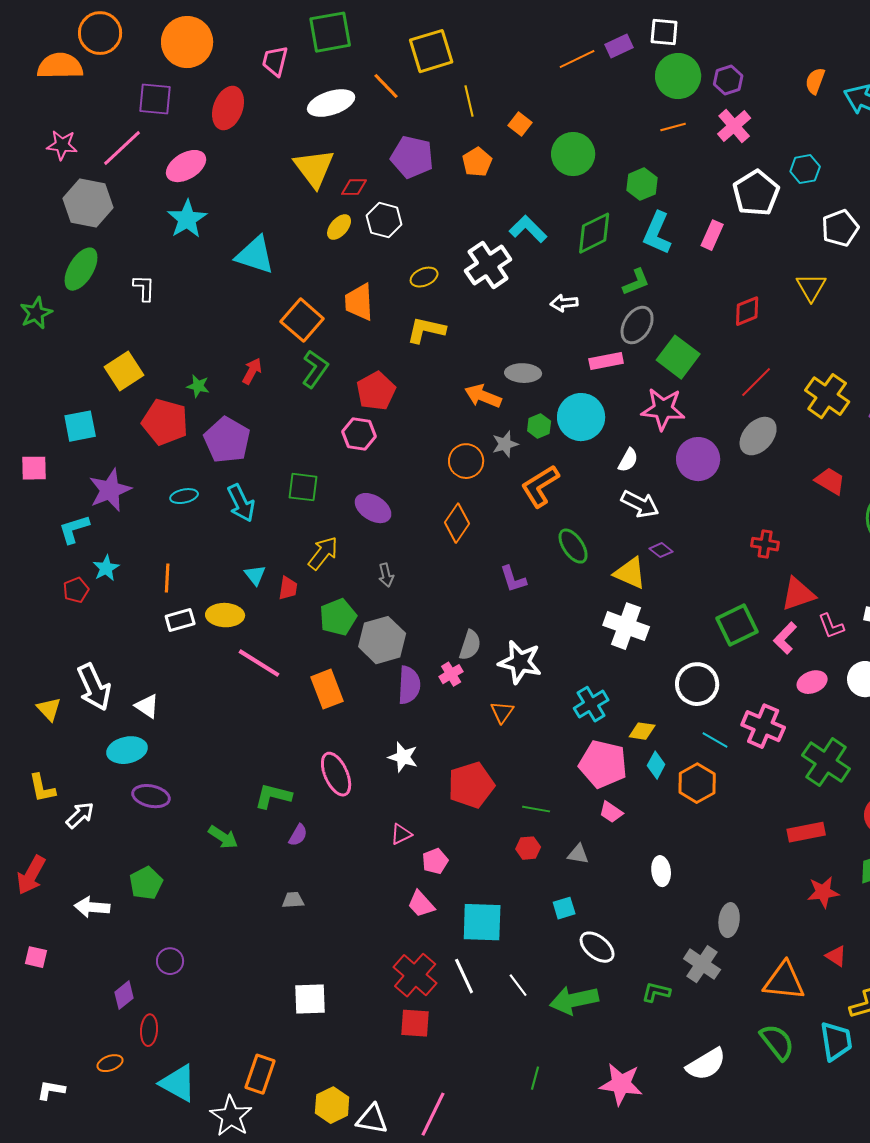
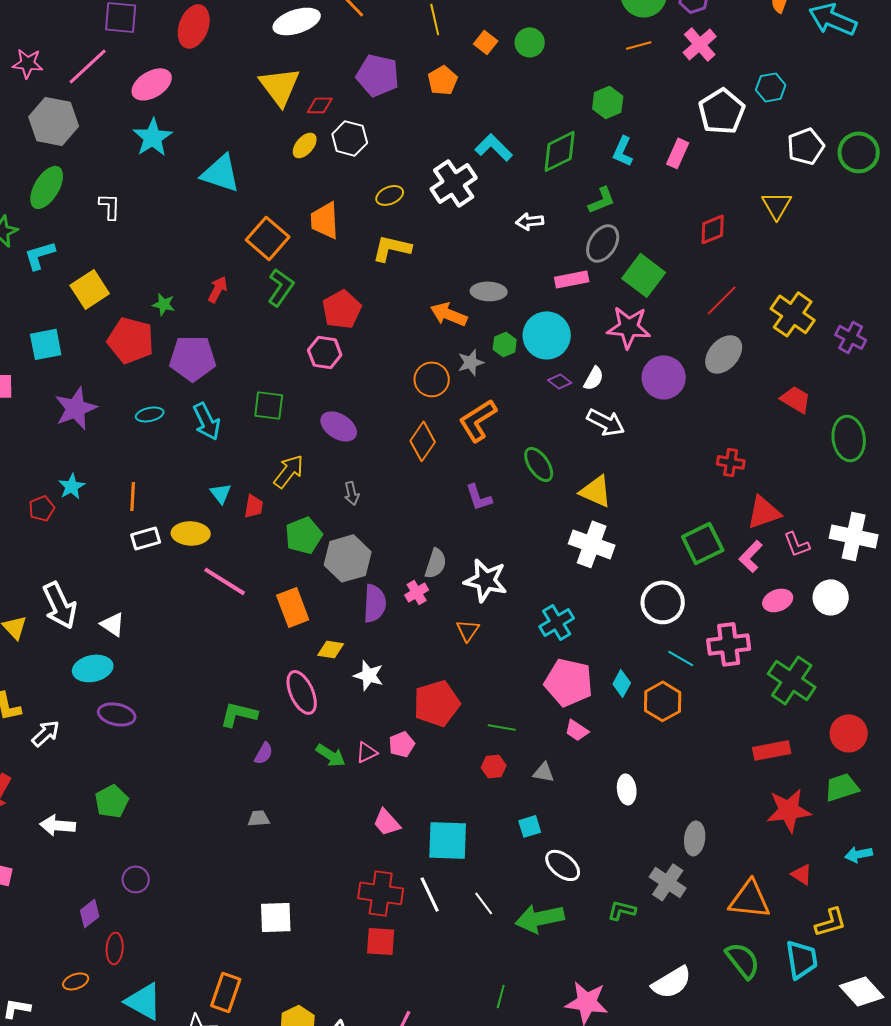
green circle: (573, 154) -> (530, 42), moved, size x0.7
cyan L-shape: (657, 233) -> (623, 151), size x0.7
purple pentagon: (227, 440) -> (193, 358), turned -30
orange L-shape: (540, 486) -> (478, 420), moved
cyan L-shape: (74, 529) -> (40, 255), moved
purple diamond: (661, 550) -> (560, 381), moved
pink cross: (763, 726) -> (729, 644), turned -30
yellow diamond: (642, 731) -> (331, 649), moved
green arrow: (223, 837) -> (331, 755), moved
pink pentagon: (435, 861) -> (402, 744), moved
red star: (823, 892) -> (789, 810), size x1.4
red cross: (415, 975) -> (381, 893), turned -33

